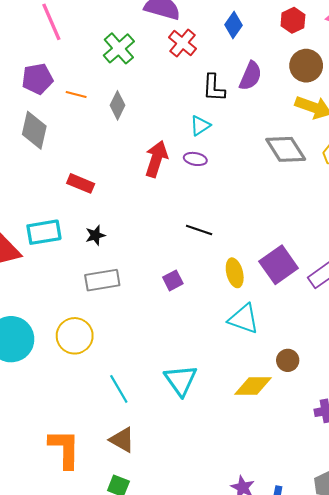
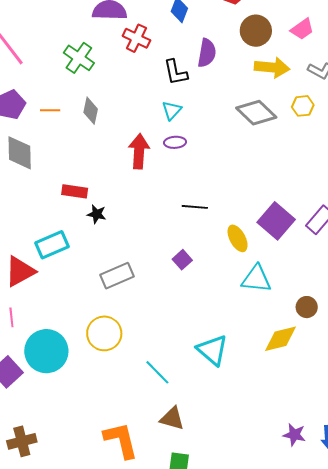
black star: (95, 235) -> (97, 214), moved, turned -30

